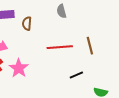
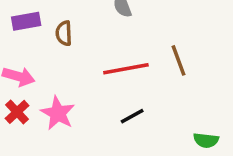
black line: (76, 75) -> (132, 116), moved

